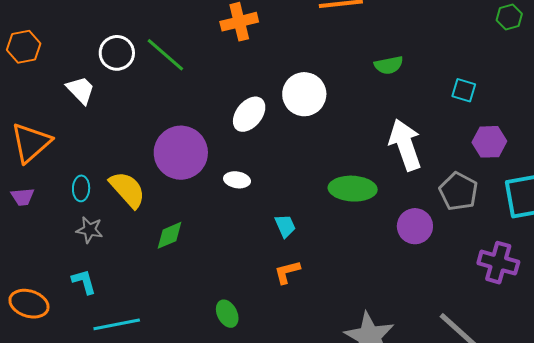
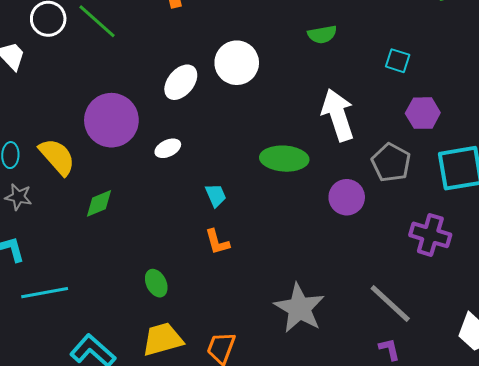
white ellipse: (237, 180) -> (168, 148), turned -35
orange L-shape: (287, 272) -> (217, 242), turned -92

